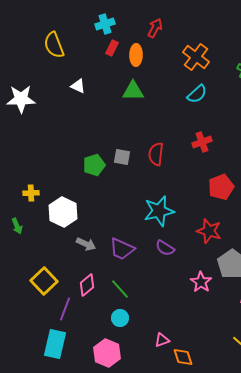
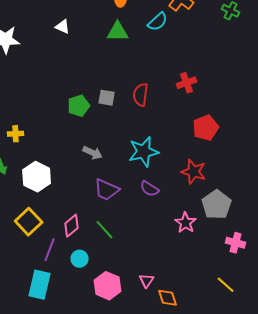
cyan semicircle: (197, 94) -> (158, 22), moved
white hexagon: (63, 212) -> (37, 177), moved
gray arrow: (86, 244) -> (93, 153), moved
cyan circle: (120, 318) -> (80, 259), moved
pink triangle: (162, 340) -> (147, 281), turned -35
pink hexagon: (107, 353) -> (108, 286), moved

